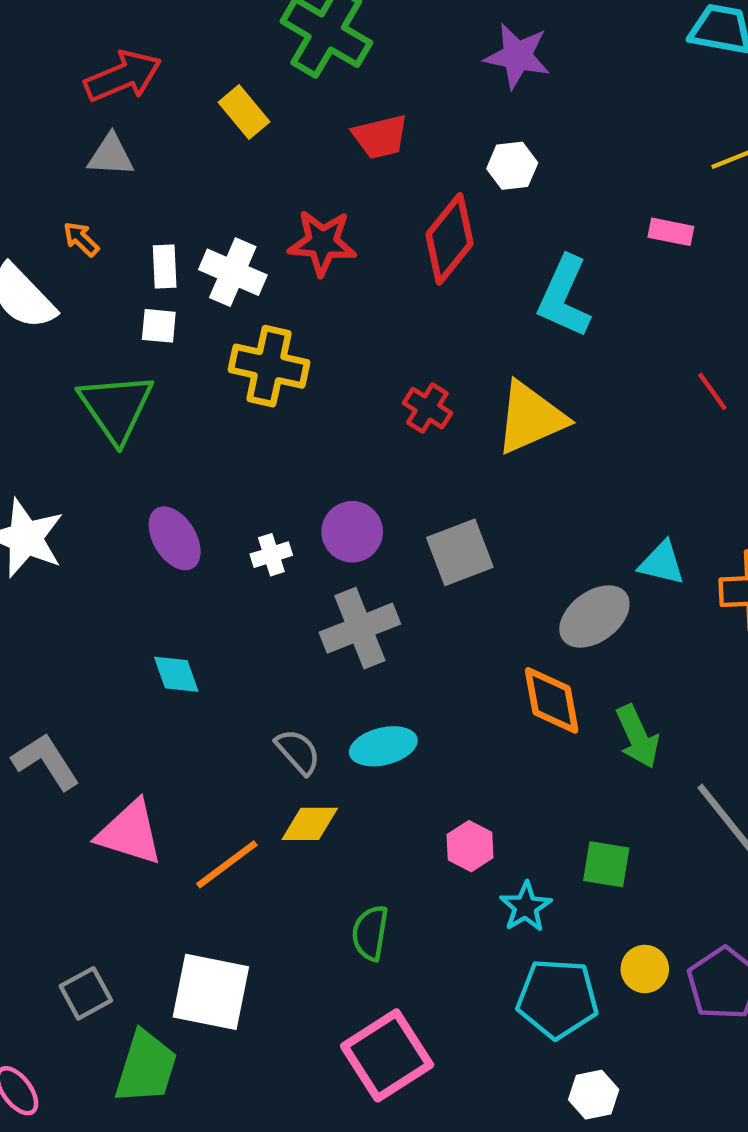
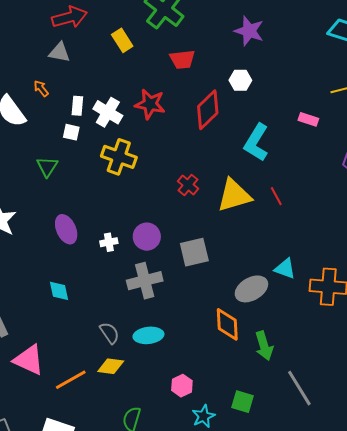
red line: (712, 391) -> (276, 196), moved
green triangle: (116, 407) -> (47, 167), size x0.6

